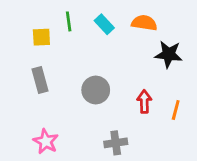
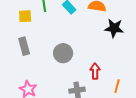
red arrow: (144, 101) -> (95, 71), moved
orange line: (176, 110) -> (117, 86), moved

